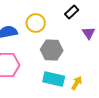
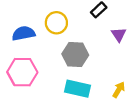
yellow arrow: (77, 83) -> (119, 90), moved

